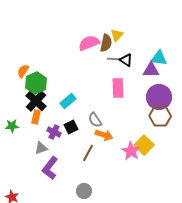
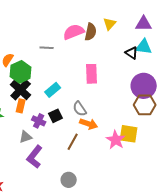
yellow triangle: (117, 35) -> (110, 24), moved
gray line: (114, 59) -> (47, 48), moved
black triangle: (126, 60) -> (132, 53), moved
purple triangle: (151, 70) -> (144, 24), moved
pink rectangle: (118, 88) -> (92, 74), moved
yellow square: (144, 145) -> (129, 134), turned -36

